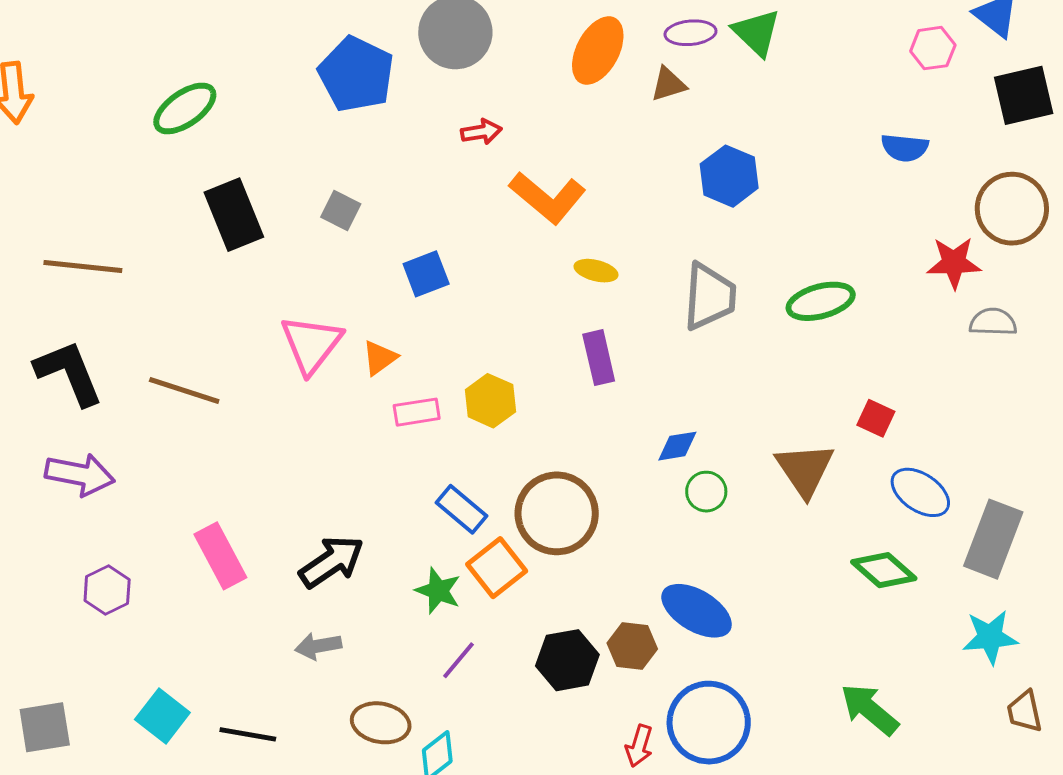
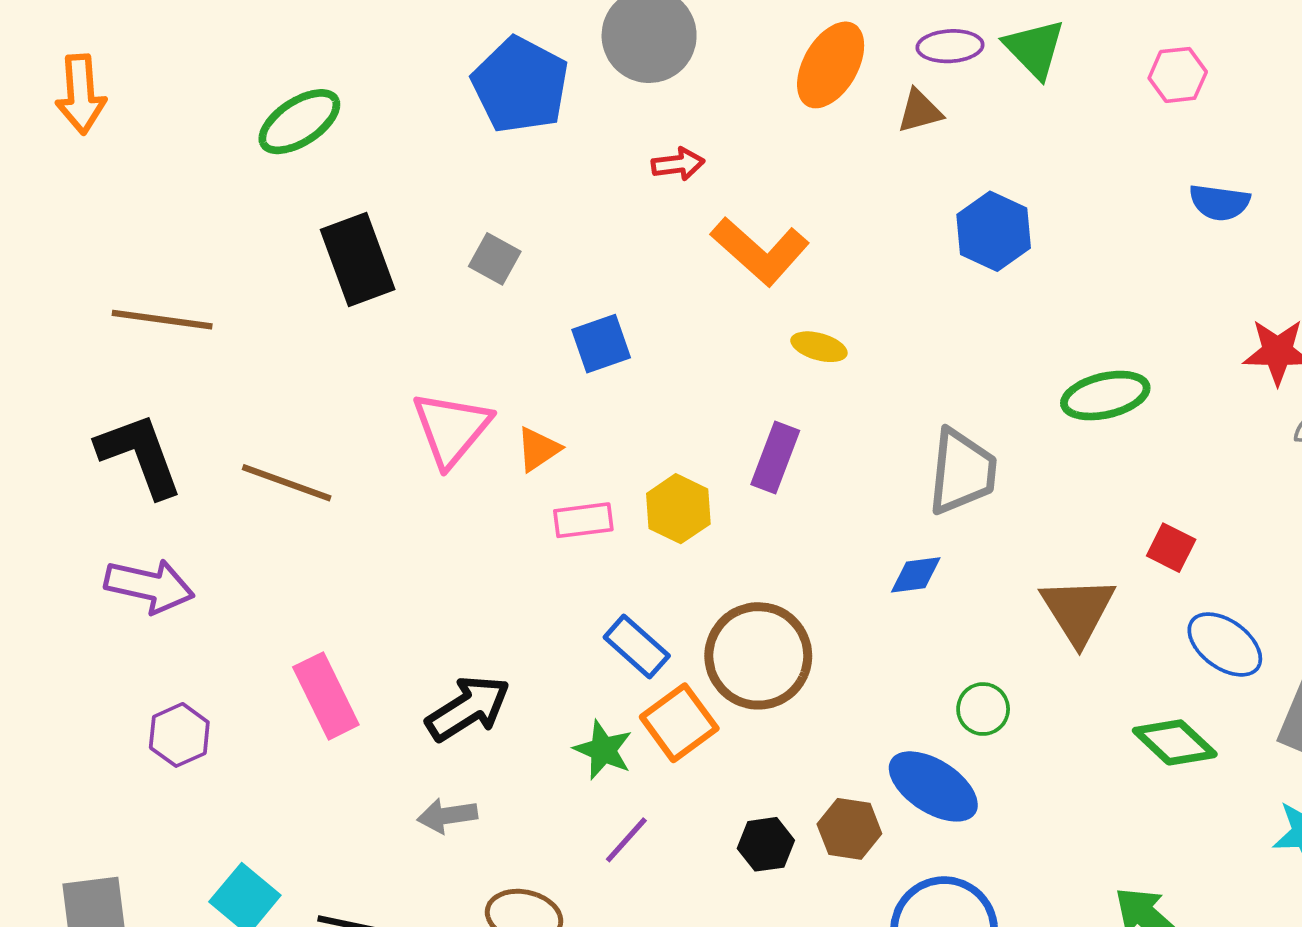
pink hexagon: (933, 48) -> (1178, 75), moved
gray trapezoid: (710, 296) -> (962, 472), moved
purple rectangle: (599, 358) -> (775, 458), moved, turned 32
green circle: (706, 492) -> (983, 709), moved
black hexagon: (567, 660) -> (766, 844), size x0.7

